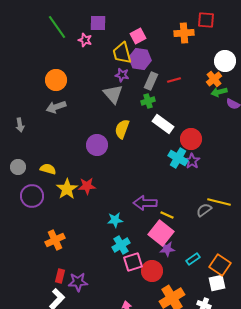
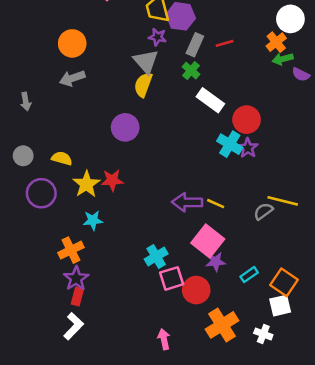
green cross: (148, 101) -> (191, 71), turned -32
yellow semicircle: (122, 129) -> (143, 85), moved
yellow line: (167, 215) -> (216, 204), moved
cyan star: (115, 220) -> (93, 220), moved
purple star: (78, 282) -> (76, 278), moved, turned -30

